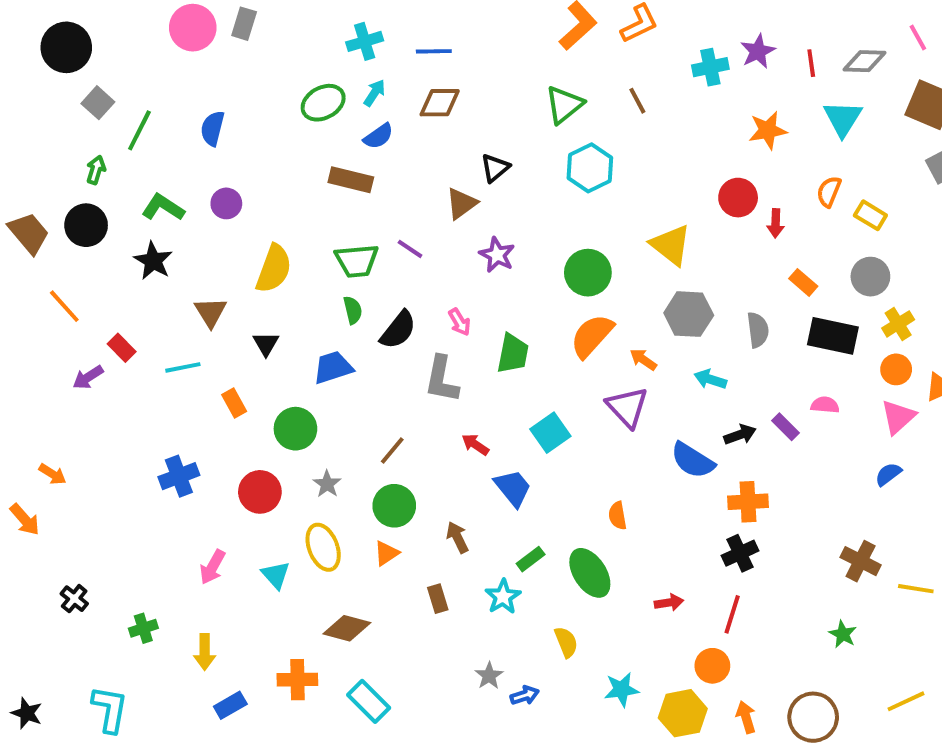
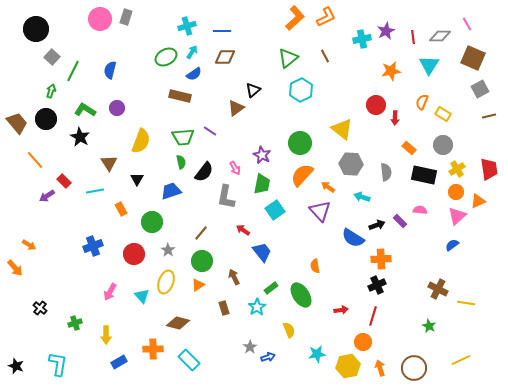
purple star: (497, 255) -> (262, 155), moved
cyan square: (550, 433) -> (275, 210), moved
yellow ellipse: (323, 547) -> (166, 282), turned 40

